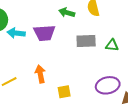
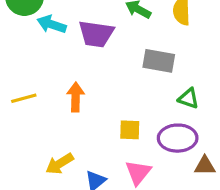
green triangle: (112, 45) -> (188, 98), moved
yellow square: (64, 92) -> (130, 130), moved

